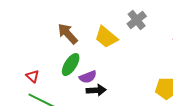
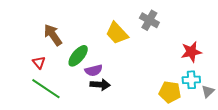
gray cross: (137, 20) -> (149, 20), turned -30
brown arrow: (68, 34) -> (53, 35), moved

